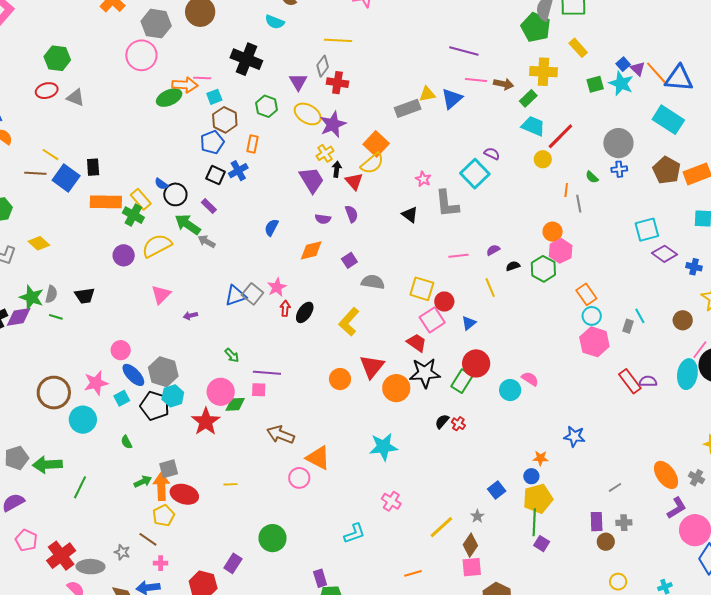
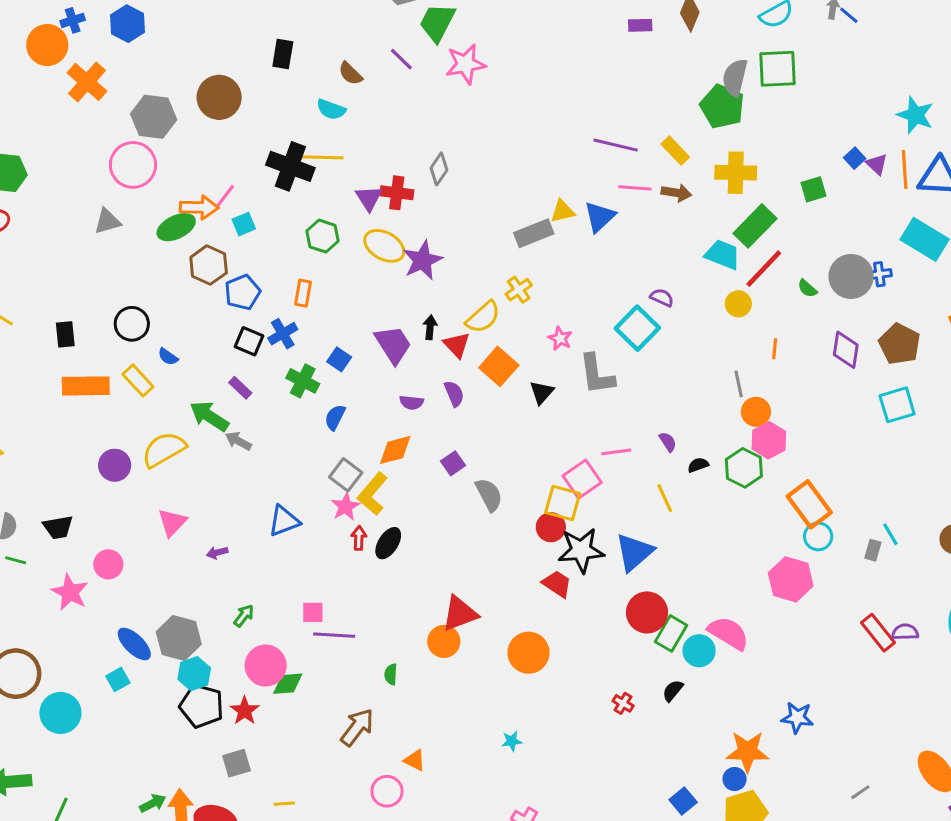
yellow line: (338, 40) -> (322, 157), moved
yellow rectangle: (578, 48) -> (675, 151), moved
gray diamond: (323, 66) -> (439, 169), moved
orange line: (656, 73) -> (905, 169), turned 40
pink line: (202, 78) -> (225, 196), turned -54
red cross: (337, 83) -> (397, 193), moved
cyan star: (621, 83) -> (915, 115), moved
gray triangle: (76, 98) -> (107, 221), moved, turned -36
green rectangle: (528, 98) -> (755, 226), moved, size x1.6
brown hexagon: (225, 120) -> (209, 265), moved
orange square: (376, 144) -> (499, 366), moved
yellow cross: (325, 153) -> (519, 290), moved
blue cross: (619, 169) -> (879, 274), moved
brown pentagon: (667, 170) -> (899, 344), moved
green semicircle: (592, 177) -> (807, 288), moved
blue square: (66, 178) -> (339, 359), moved, size x0.6
black circle: (175, 194) -> (132, 324), moved
gray line: (579, 204) -> (739, 384), moved
green cross: (133, 215) -> (303, 381), moved
black triangle: (410, 215) -> (542, 392), turned 36
purple semicircle: (493, 250) -> (668, 442), turned 88
purple diamond: (665, 254) -> (846, 350), moved, turned 65
gray semicircle: (373, 282) -> (489, 495), turned 55
gray square: (252, 294) -> (346, 475), moved
orange rectangle: (586, 294) -> (809, 504), size x1.4
red circle: (444, 302) -> (551, 527), moved
pink square: (432, 320) -> (582, 479), moved
yellow L-shape: (349, 322) -> (372, 494), moved
blue triangle: (469, 323) -> (634, 552), size x1.8
pink hexagon: (594, 342) -> (791, 579), moved
pink circle: (121, 350) -> (108, 564), moved
green arrow: (232, 355) -> (244, 616), moved, turned -98
red triangle: (372, 367) -> (460, 614), moved, turned 32
black star: (425, 373) -> (581, 550), moved
pink semicircle: (530, 379) -> (728, 633), size x1.6
green rectangle: (462, 381) -> (671, 633), moved
pink star: (96, 383) -> (70, 592), moved, turned -30
pink square: (259, 390) -> (313, 612), moved
black pentagon: (155, 406) -> (202, 706), moved
black semicircle: (442, 421) -> (673, 691), moved
red star: (206, 422) -> (245, 711), size x0.7
brown arrow: (281, 435) -> (357, 727), turned 108
green semicircle: (126, 442) -> (391, 674), moved, turned 32
cyan star: (383, 447) -> (512, 741), size x0.5
orange triangle: (318, 458) -> (415, 760), size x0.6
orange star: (541, 458) -> (747, 752), size x1.8
gray square: (169, 469) -> (237, 763), moved

